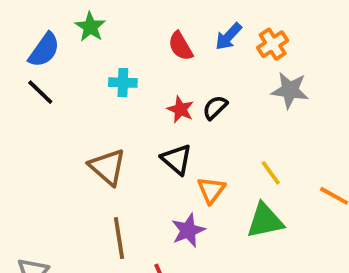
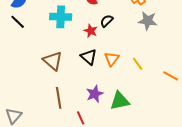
cyan cross: (123, 83) -> (61, 17), size x1.5
black semicircle: (215, 108) -> (107, 21), moved
orange triangle: (211, 190) -> (112, 59), moved
green triangle: (265, 221) -> (120, 101), moved

